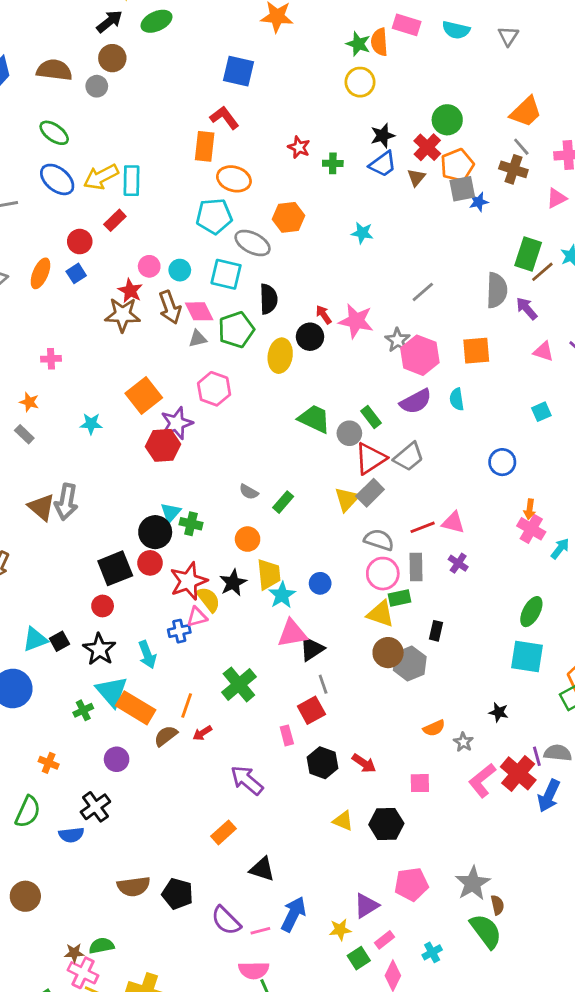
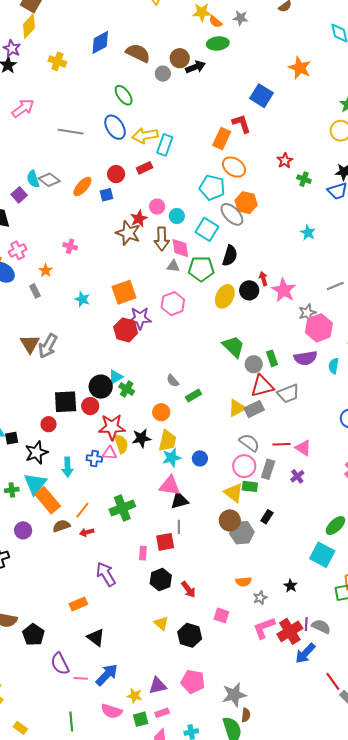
black arrow: (109, 21) -> (195, 67), moved
orange hexagon: (288, 217) -> (246, 203), moved
pink semicircle: (254, 970) -> (112, 711), moved

